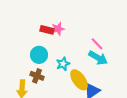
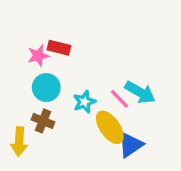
pink star: (58, 29) -> (38, 56), moved
pink line: (97, 44) -> (119, 99), moved

